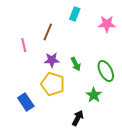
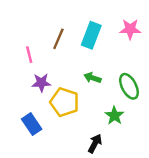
cyan rectangle: (75, 14) -> (91, 35), moved, size x1.5
purple star: (52, 60) -> (41, 83), moved
green arrow: (76, 64) -> (92, 78), turned 136

